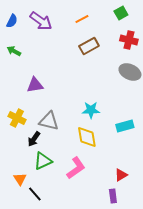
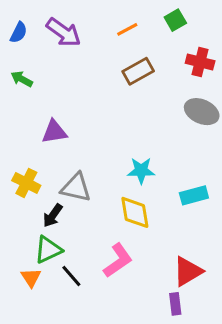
green square: (121, 13) -> (175, 20), moved
green triangle: (43, 161) -> (48, 250), moved
red triangle: (121, 175) -> (188, 271), size x1.5
black line: (35, 194) -> (71, 276), moved

